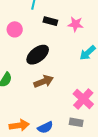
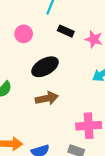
pink cross: (83, 99) -> (89, 126), turned 35

